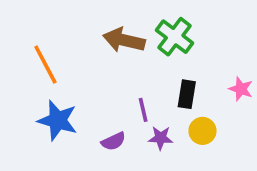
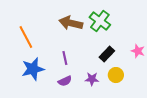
black rectangle: (187, 94) -> (107, 54), turned 35
purple line: (143, 110) -> (65, 58), moved
blue star: (58, 120) -> (33, 69), turned -30

